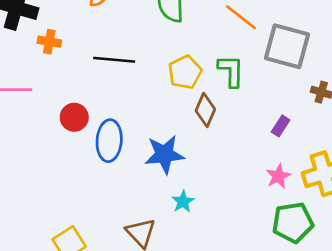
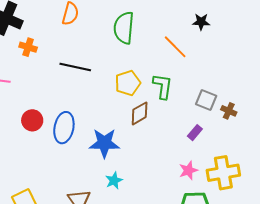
gray square: (287, 46) -> (206, 100), moved, size x0.6
brown diamond: (205, 110) -> (140, 113), turned 30
red circle: (74, 117) -> (32, 120), moved

